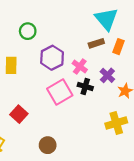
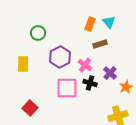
cyan triangle: (106, 19) -> (109, 22), size x0.6
orange rectangle: (118, 47) -> (90, 24), moved
pink square: (60, 92) -> (67, 88), turned 30

